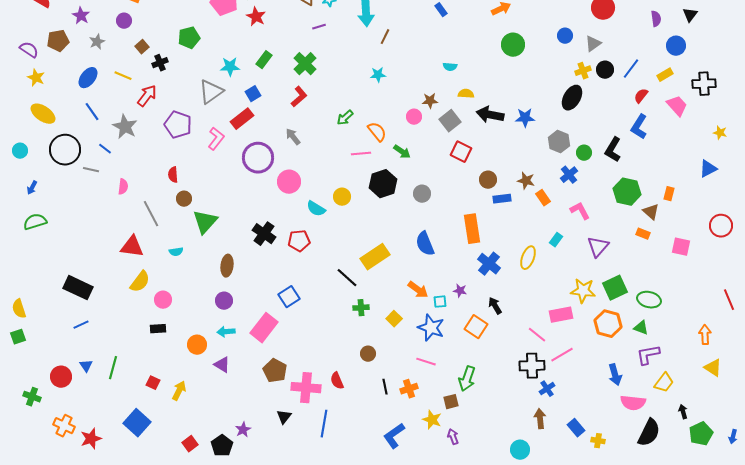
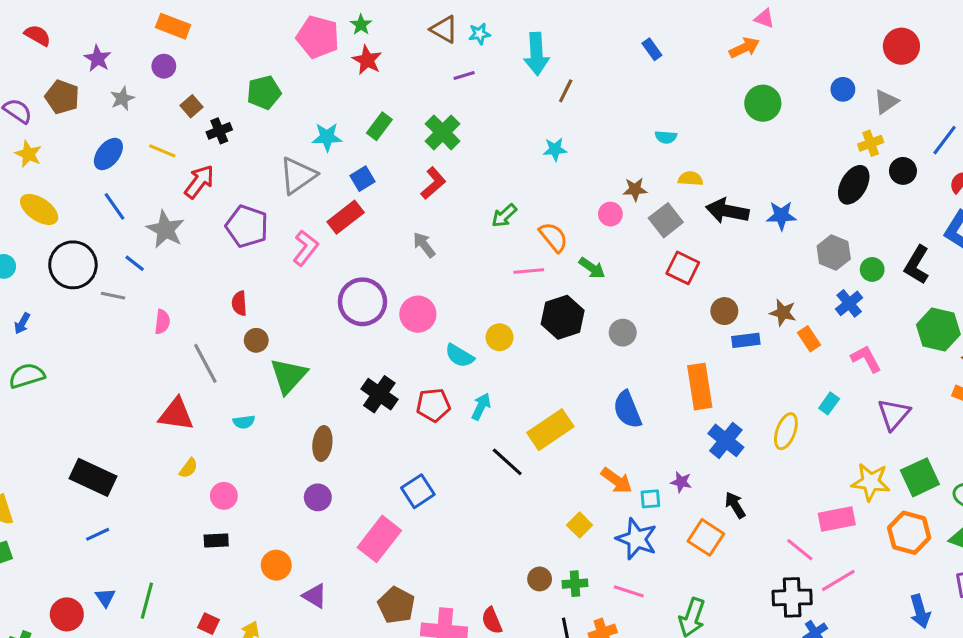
brown pentagon: (58, 41) -> (62, 97), turned 30
black circle: (605, 70) -> (903, 171), moved
purple circle: (258, 158) -> (362, 302), moved
yellow semicircle: (140, 282) -> (188, 468), size x0.6
green cross: (361, 308) -> (575, 584), moved
cyan arrow: (226, 332) -> (481, 407), moved, turned 120

